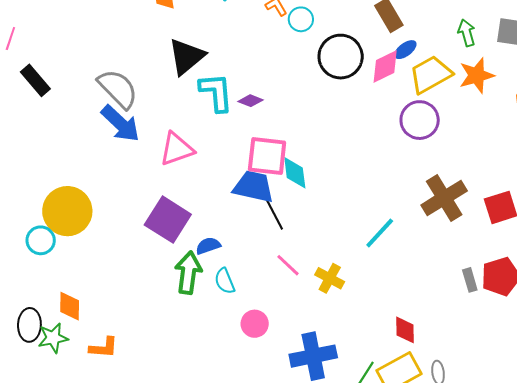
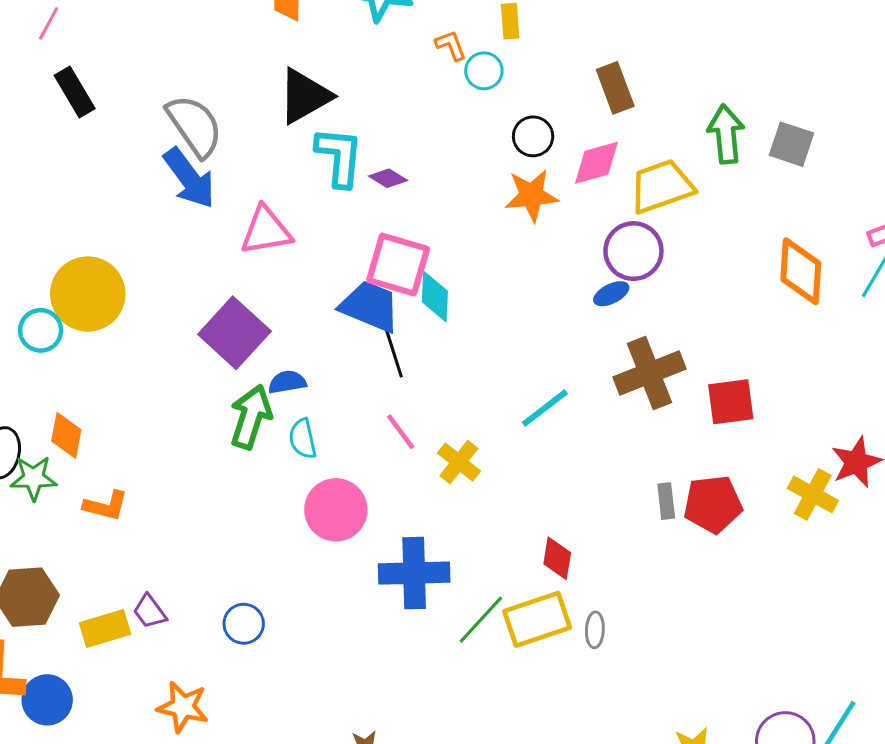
green arrow: (467, 33) -> (726, 134), size x1.4
blue ellipse: (405, 50) -> (611, 294), moved
black circle: (341, 57) -> (533, 136), size x0.6
orange star: (477, 75) -> (531, 195), moved
pink circle: (255, 324) -> (336, 510), size x1.5

